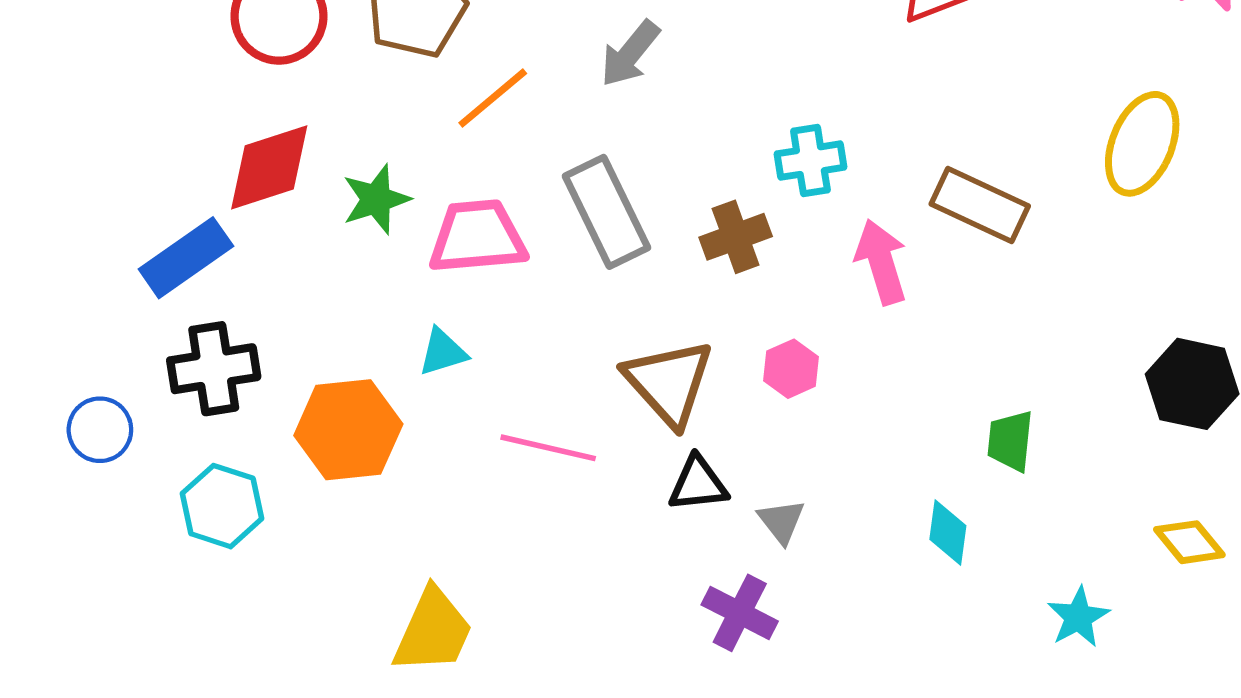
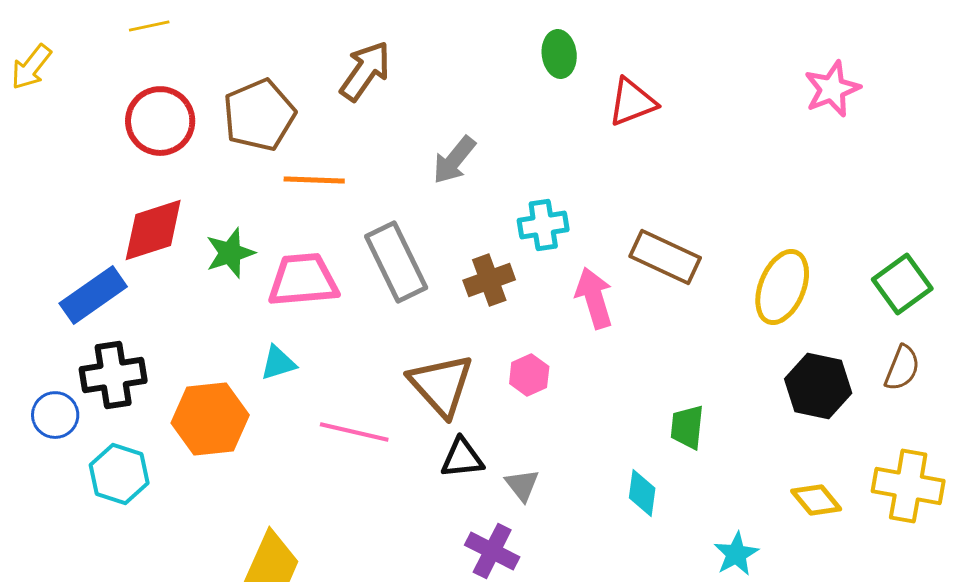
gray arrow: (630, 54) -> (454, 160), moved
orange line: (493, 98) -> (314, 180), turned 42
yellow ellipse: (1142, 144) -> (782, 287), moved
blue circle: (100, 430) -> (55, 415), moved

